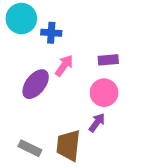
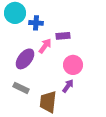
purple rectangle: (108, 60) -> (63, 36), moved
gray rectangle: (30, 148) -> (21, 88), moved

